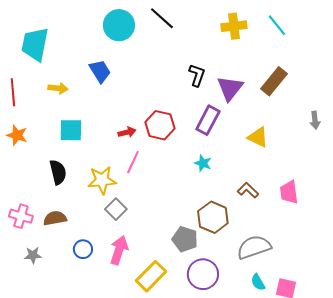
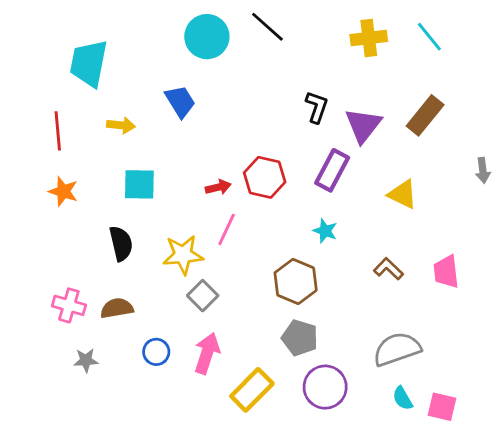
brown hexagon: (213, 217) -> (296, 281), moved

